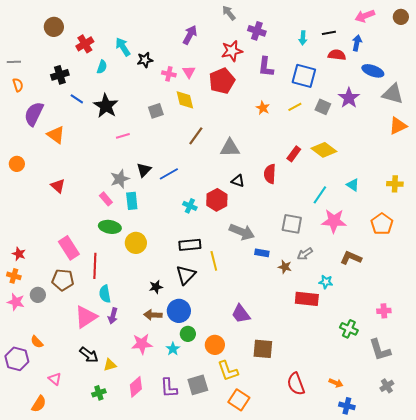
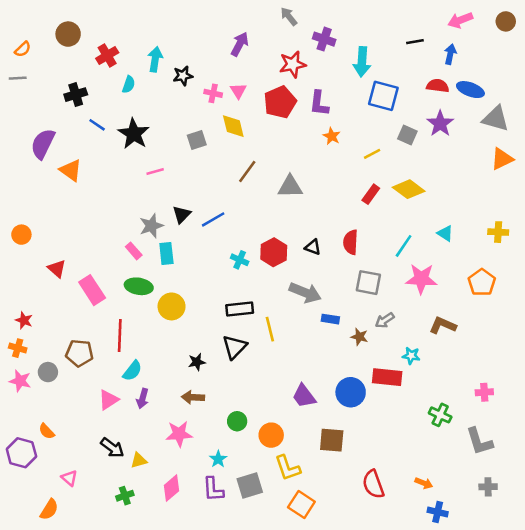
cyan arrow: (303, 38) -> (362, 62), moved, size x1.6
cyan arrow: (123, 47) -> (155, 59), turned 42
red semicircle: (337, 55) -> (438, 86), moved
purple L-shape: (266, 67) -> (319, 103), moved
orange semicircle: (18, 85) -> (23, 49), moved, turned 64
yellow line: (295, 107) -> (372, 154), moved
orange circle: (17, 164) -> (21, 235), moved
red semicircle: (270, 174) -> (351, 242), moved
black triangle: (238, 181) -> (313, 247), moved
red triangle: (58, 186) -> (57, 269), moved
pink rectangle: (69, 248) -> (92, 290), moved
cyan semicircle: (105, 294) -> (132, 371), turned -132
blue circle: (179, 311) -> (351, 392), moved
pink triangle: (86, 317) -> (108, 400), size x0.7
cyan star: (173, 349) -> (218, 459), moved
gray cross: (387, 386) -> (488, 487), turned 32

